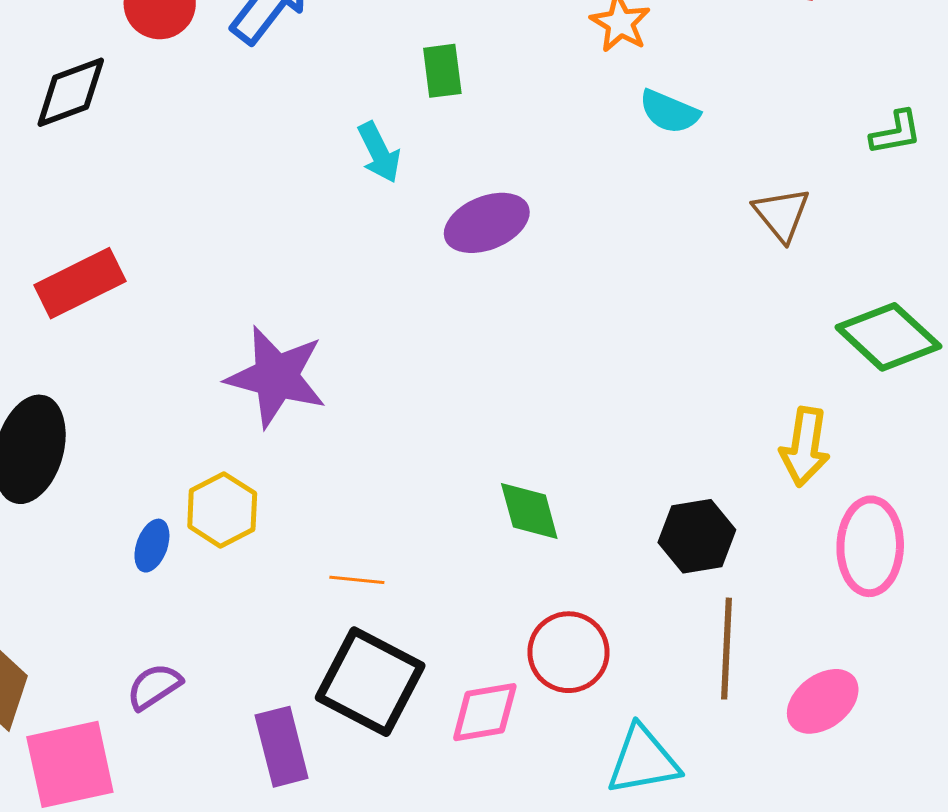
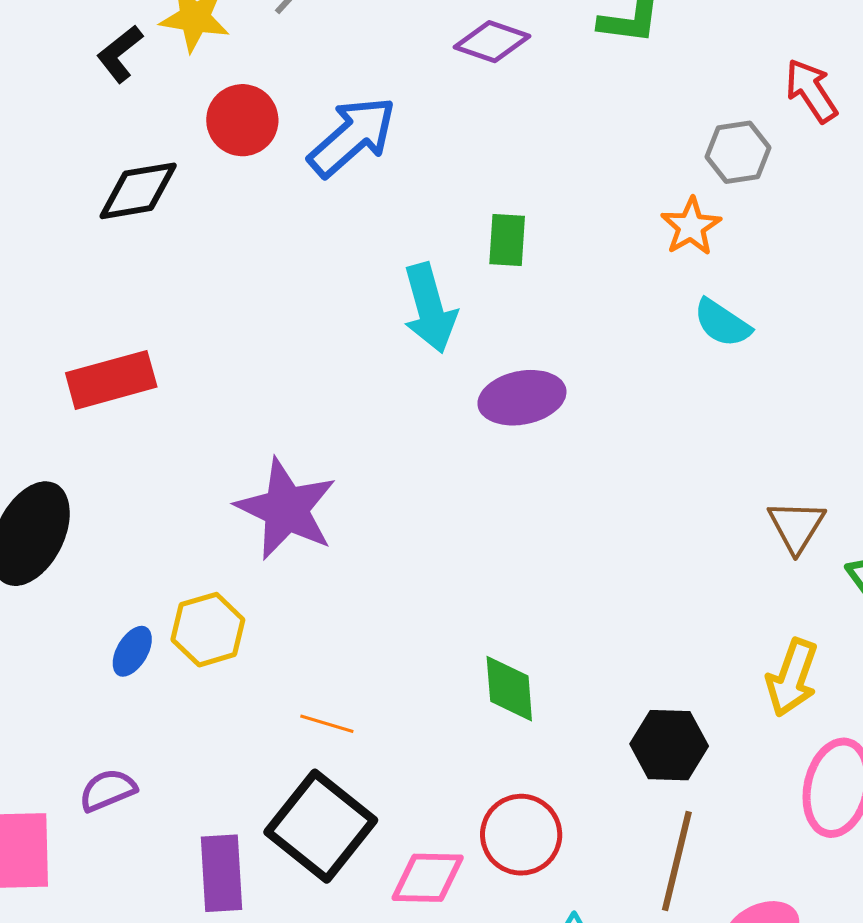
cyan arrow: (379, 152) -> (430, 308), size x1.4
brown triangle: (782, 214) -> (796, 526), moved

